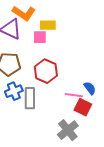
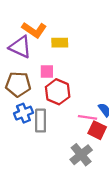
pink square: (40, 37) -> (47, 71), moved

